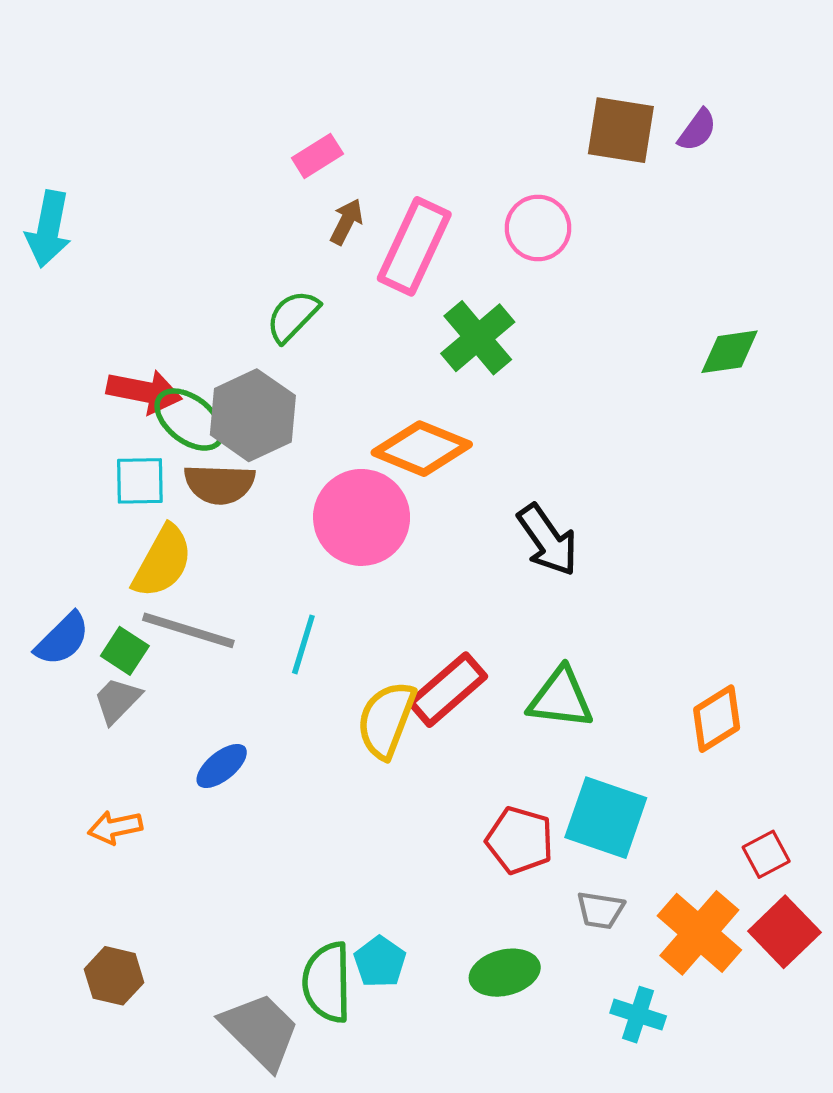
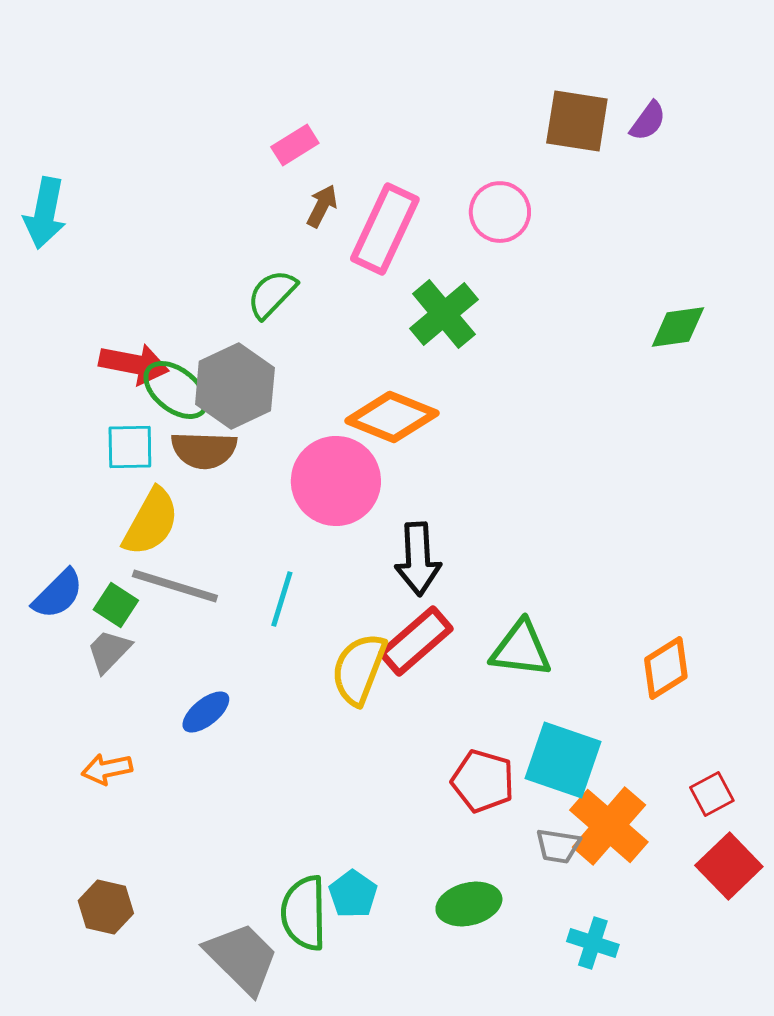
black arrow: (548, 540) -> (418, 559), moved, turned 32
orange cross: (699, 933) -> (609, 826), moved

